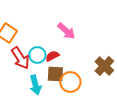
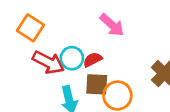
red arrow: (20, 58) -> (48, 62), turned -30

